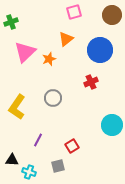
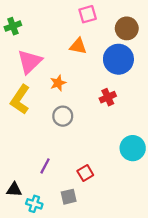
brown circle: (112, 15) -> (127, 28), moved
orange triangle: (66, 39) -> (78, 46), turned 49
orange star: (49, 59) -> (58, 83), moved
yellow L-shape: (17, 107) -> (20, 100), moved

